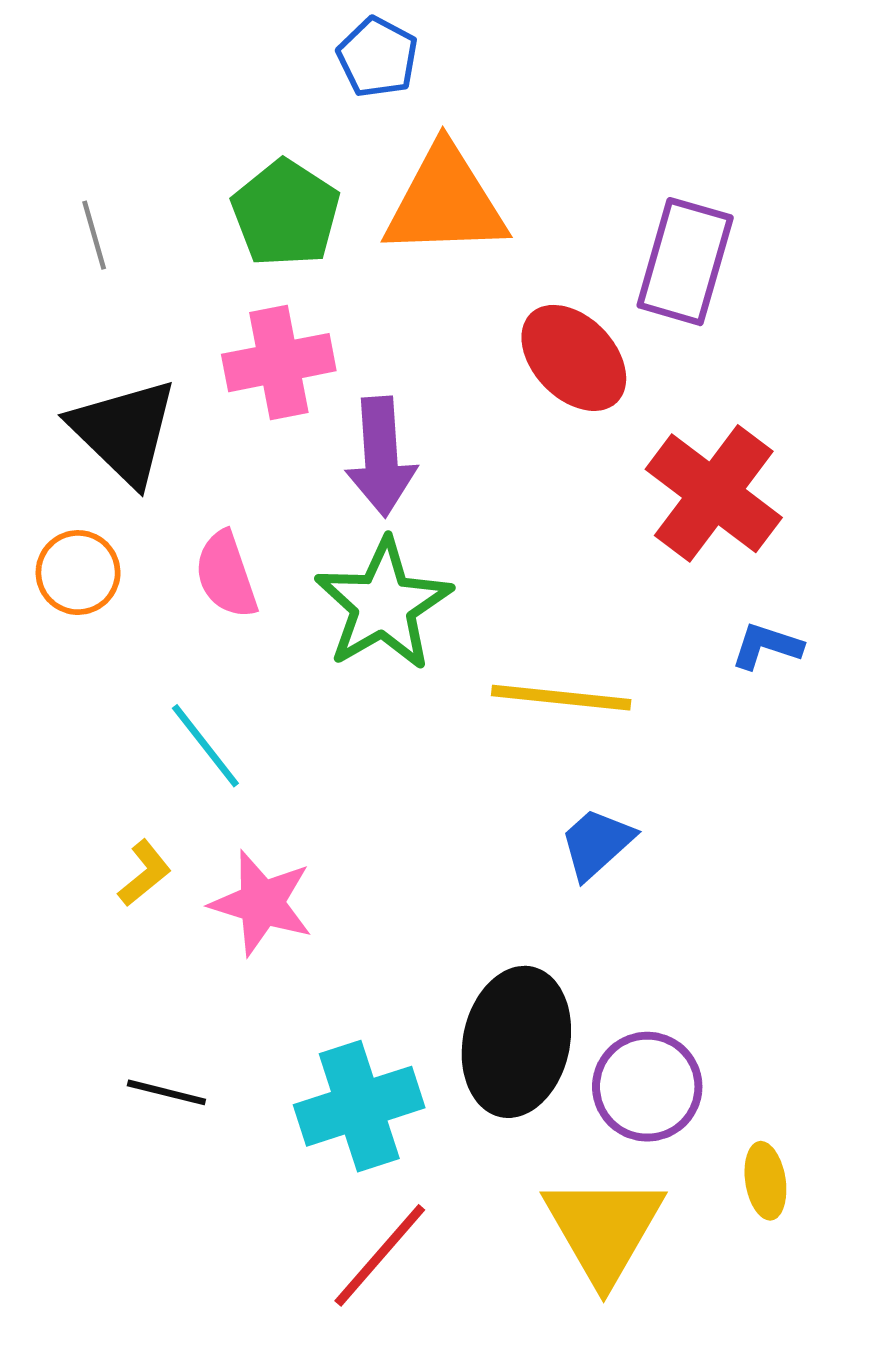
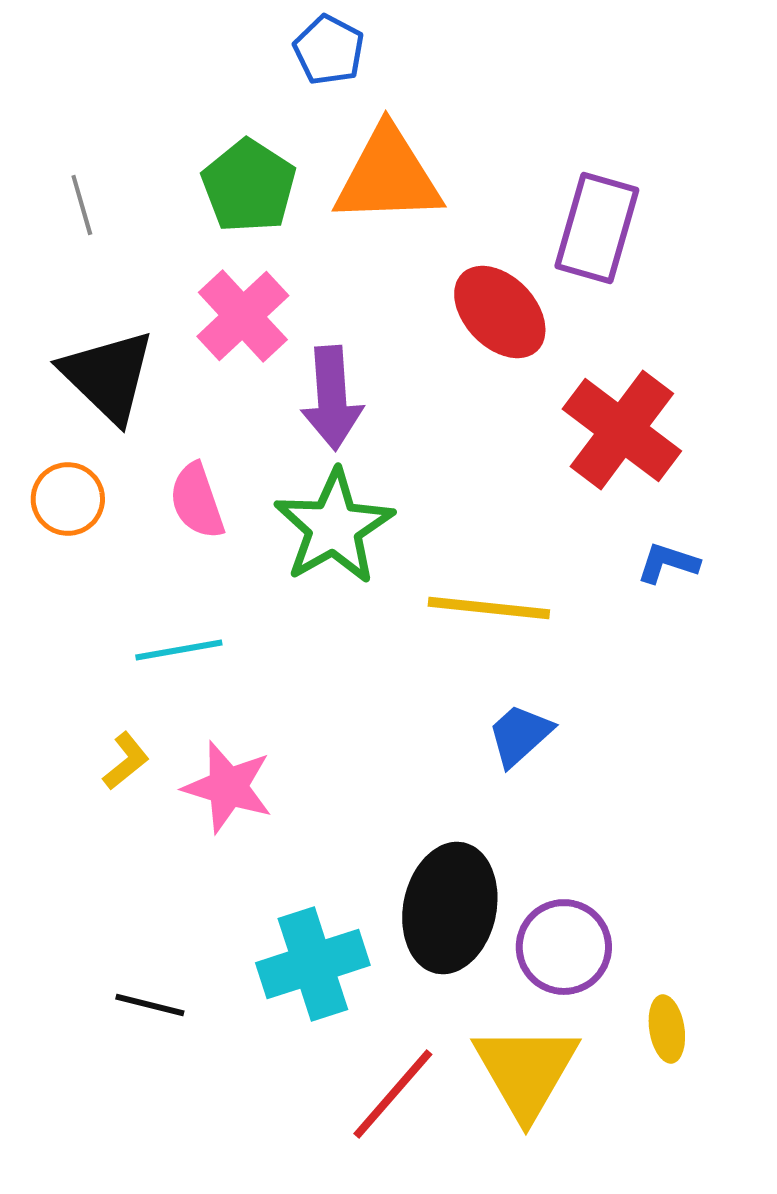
pink cross: (279, 363) -> (243, 316), turned -32
cyan line: (205, 746) -> (179, 650), turned -62
black line: (166, 1092) -> (150, 1005), moved
red line: (380, 1255) -> (393, 1094), moved

